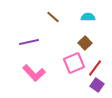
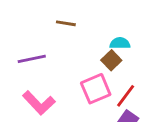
brown line: (53, 17) -> (66, 23), turned -32
cyan semicircle: (88, 17) -> (120, 43), moved

